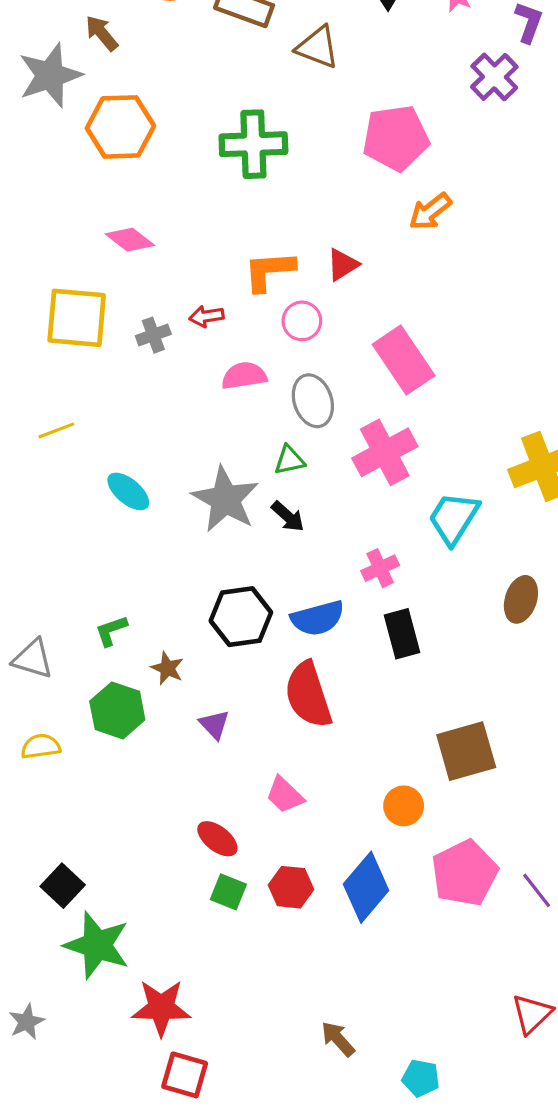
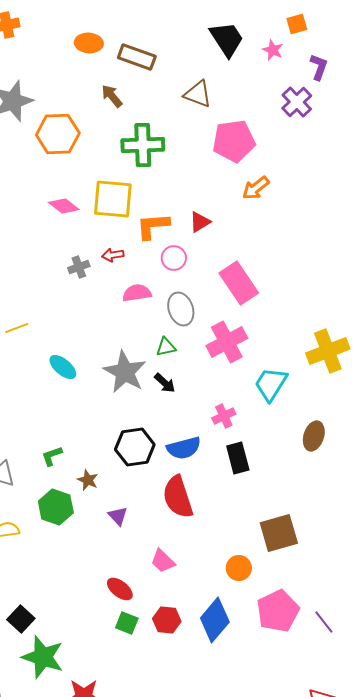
brown arrow: (102, 33) -> (112, 96), moved
brown triangle: (318, 47) -> (198, 94), moved
yellow square: (77, 318) -> (113, 199), moved

